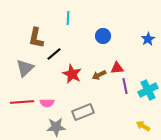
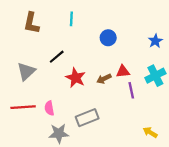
brown L-shape: (36, 38) -> (31, 23), moved
cyan cross: (148, 90) -> (155, 76), moved
pink semicircle: (47, 103) -> (49, 108), turned 80

